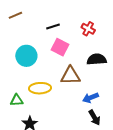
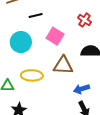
black line: (53, 26) -> (36, 15), moved

